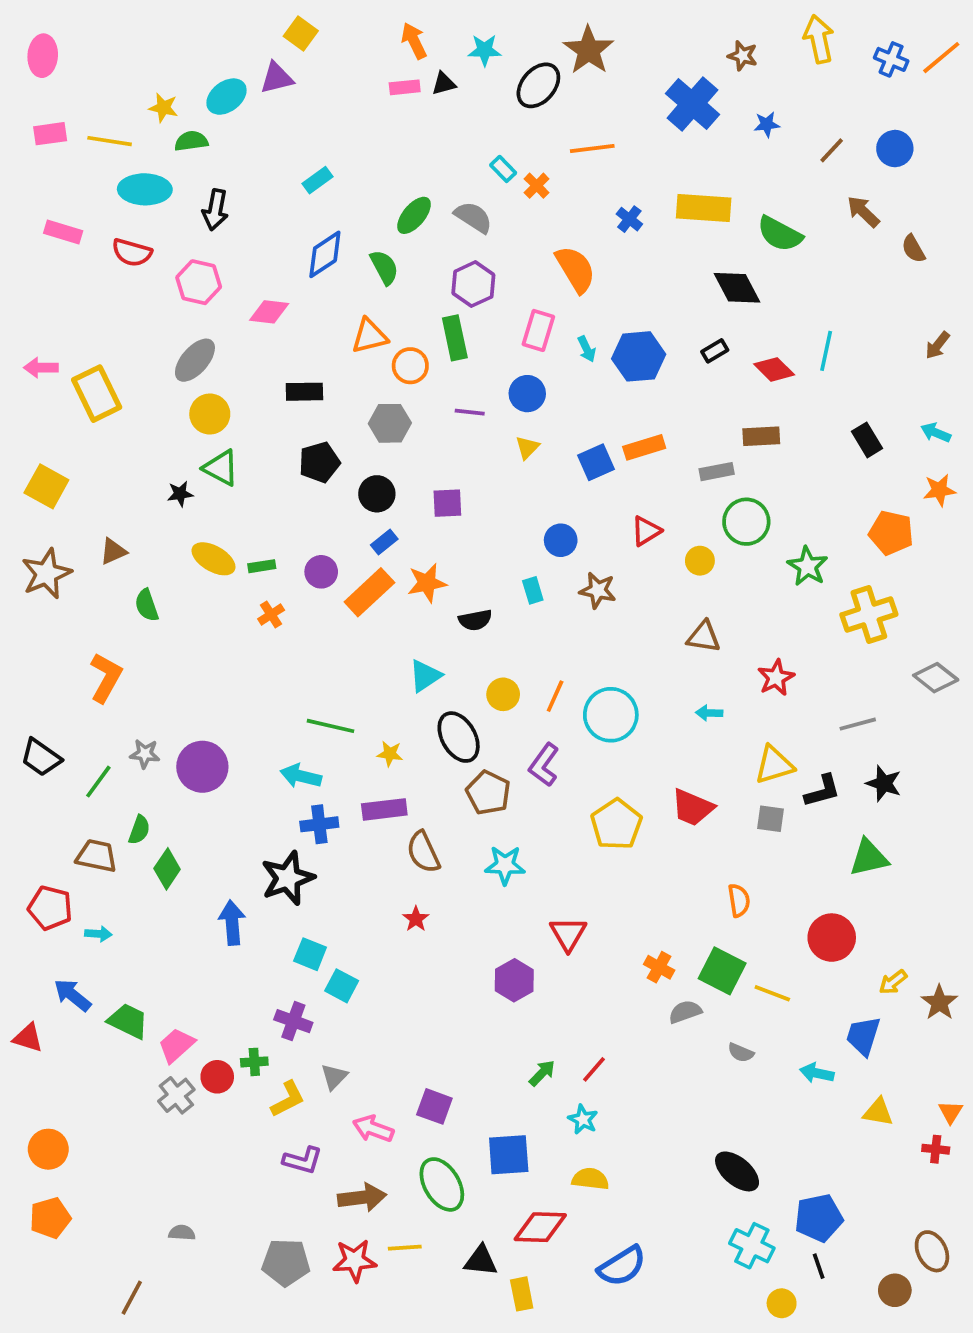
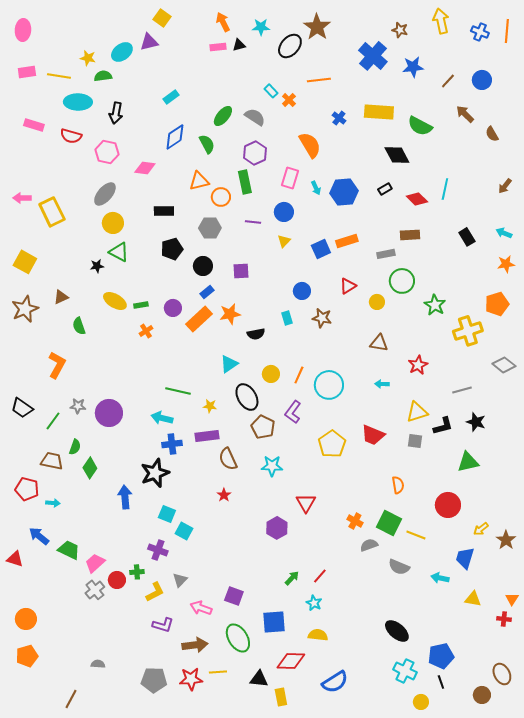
orange line: (941, 58) -> (507, 31), turned -45
blue star: (767, 124) -> (413, 67), size x1.5
orange pentagon: (891, 533) -> (497, 304), moved, turned -30
gray semicircle: (741, 1053) -> (399, 567), size x1.5

